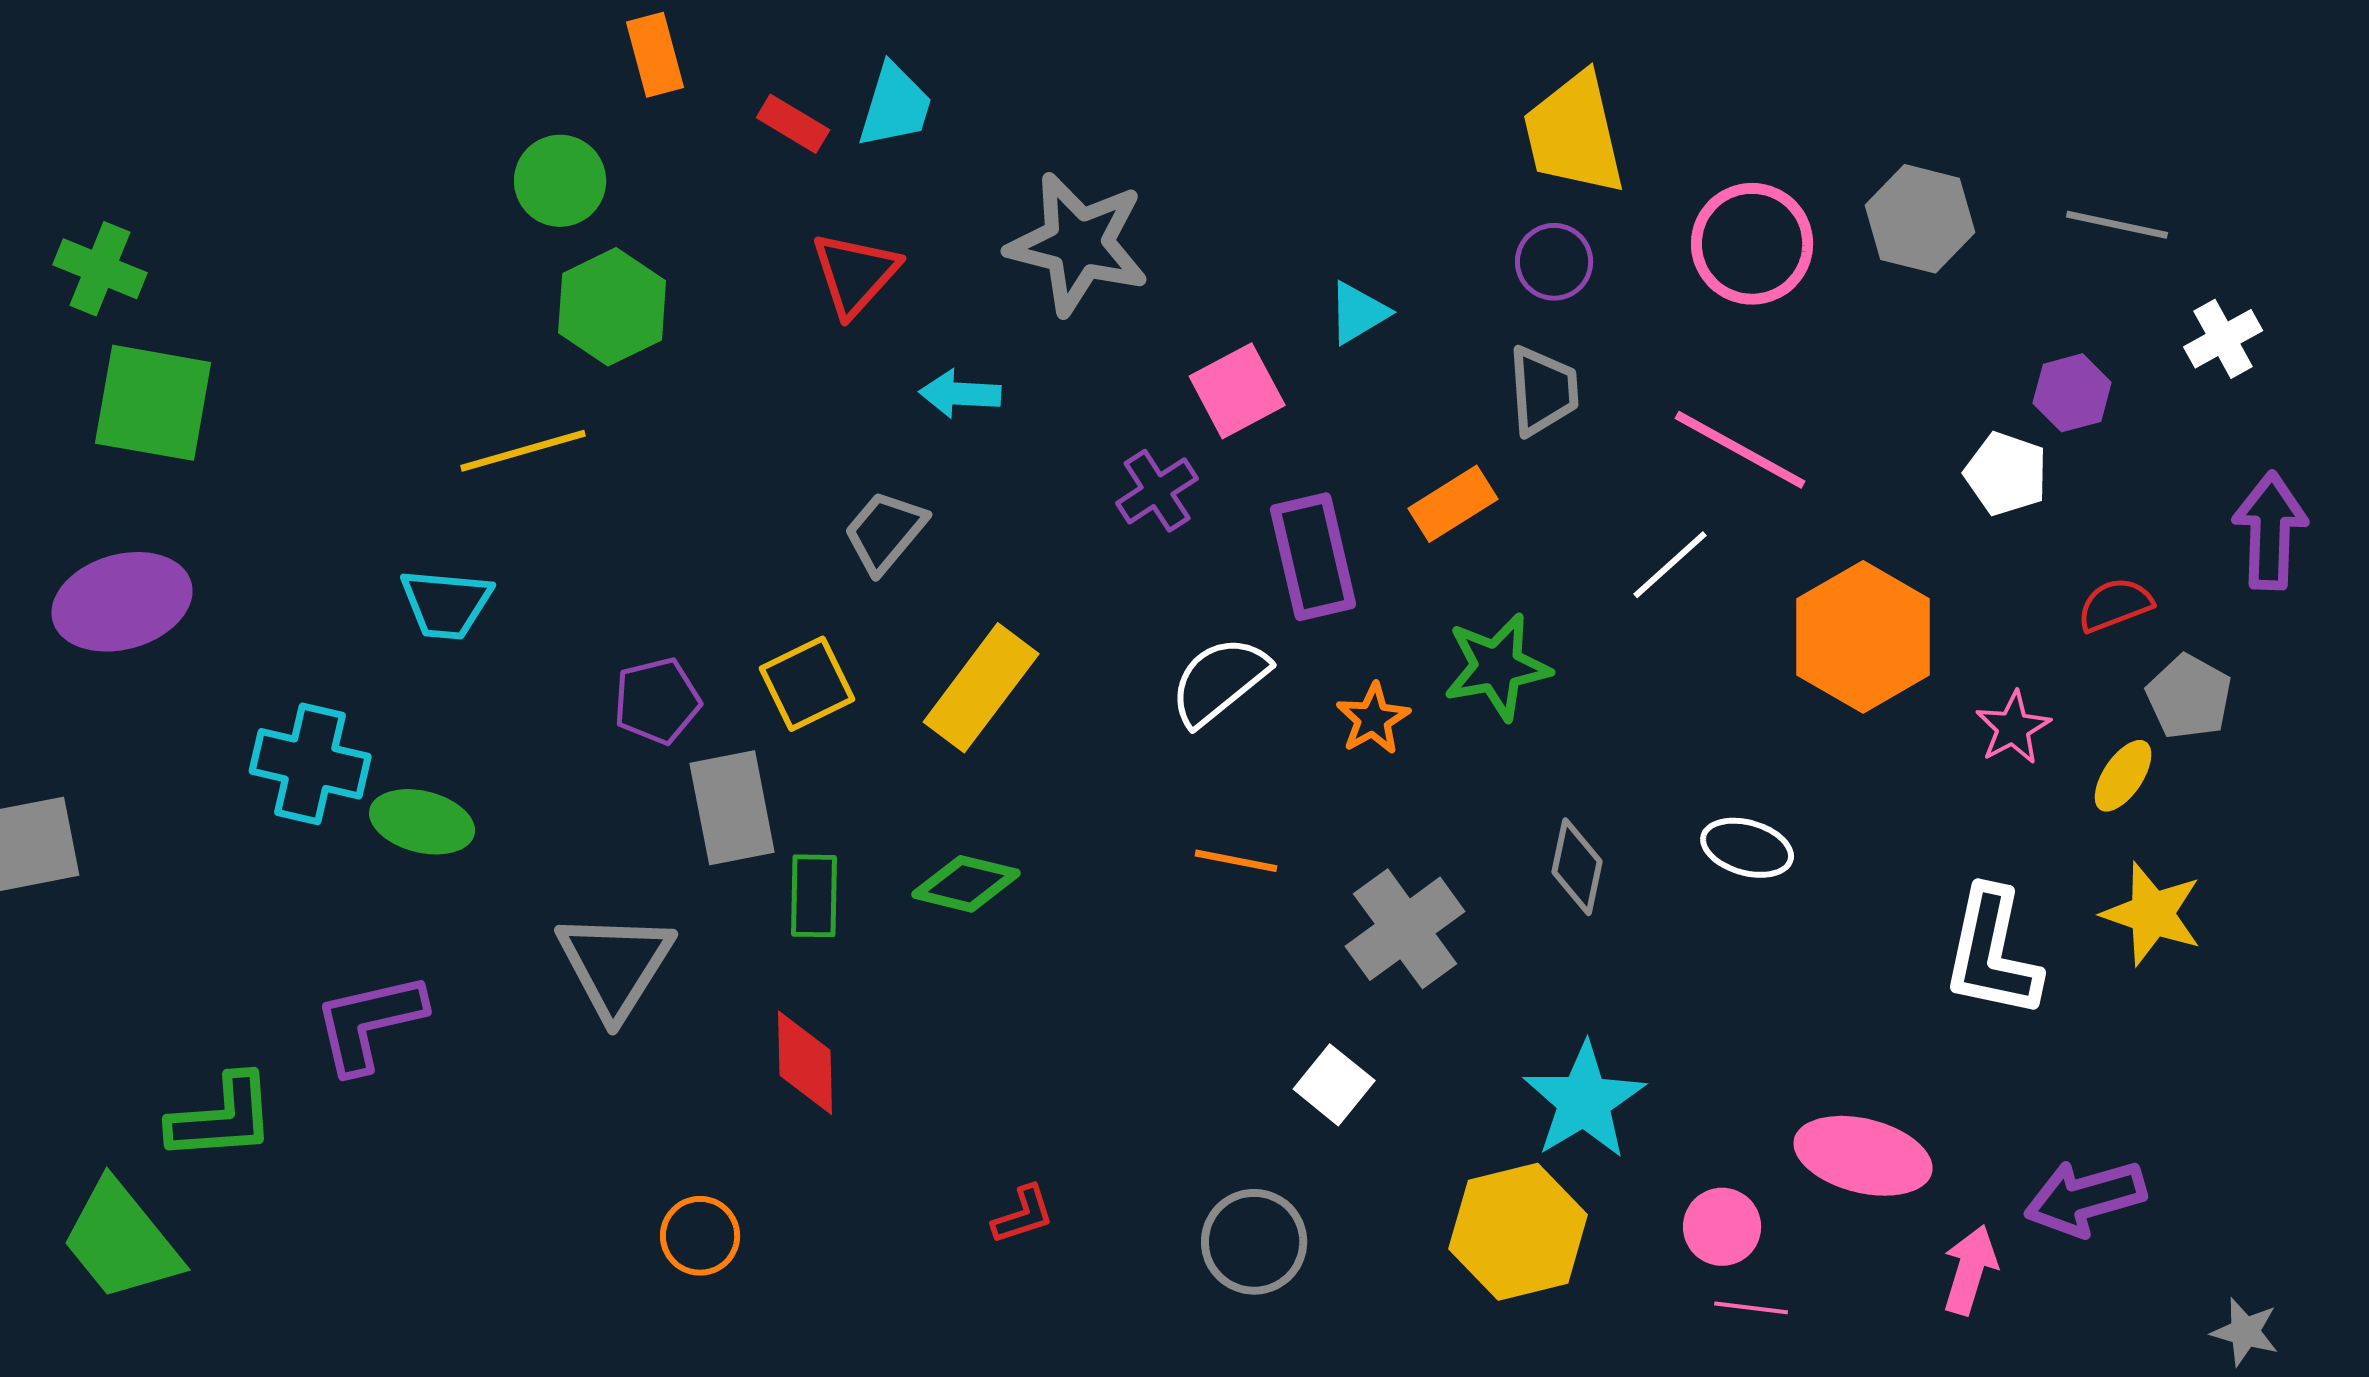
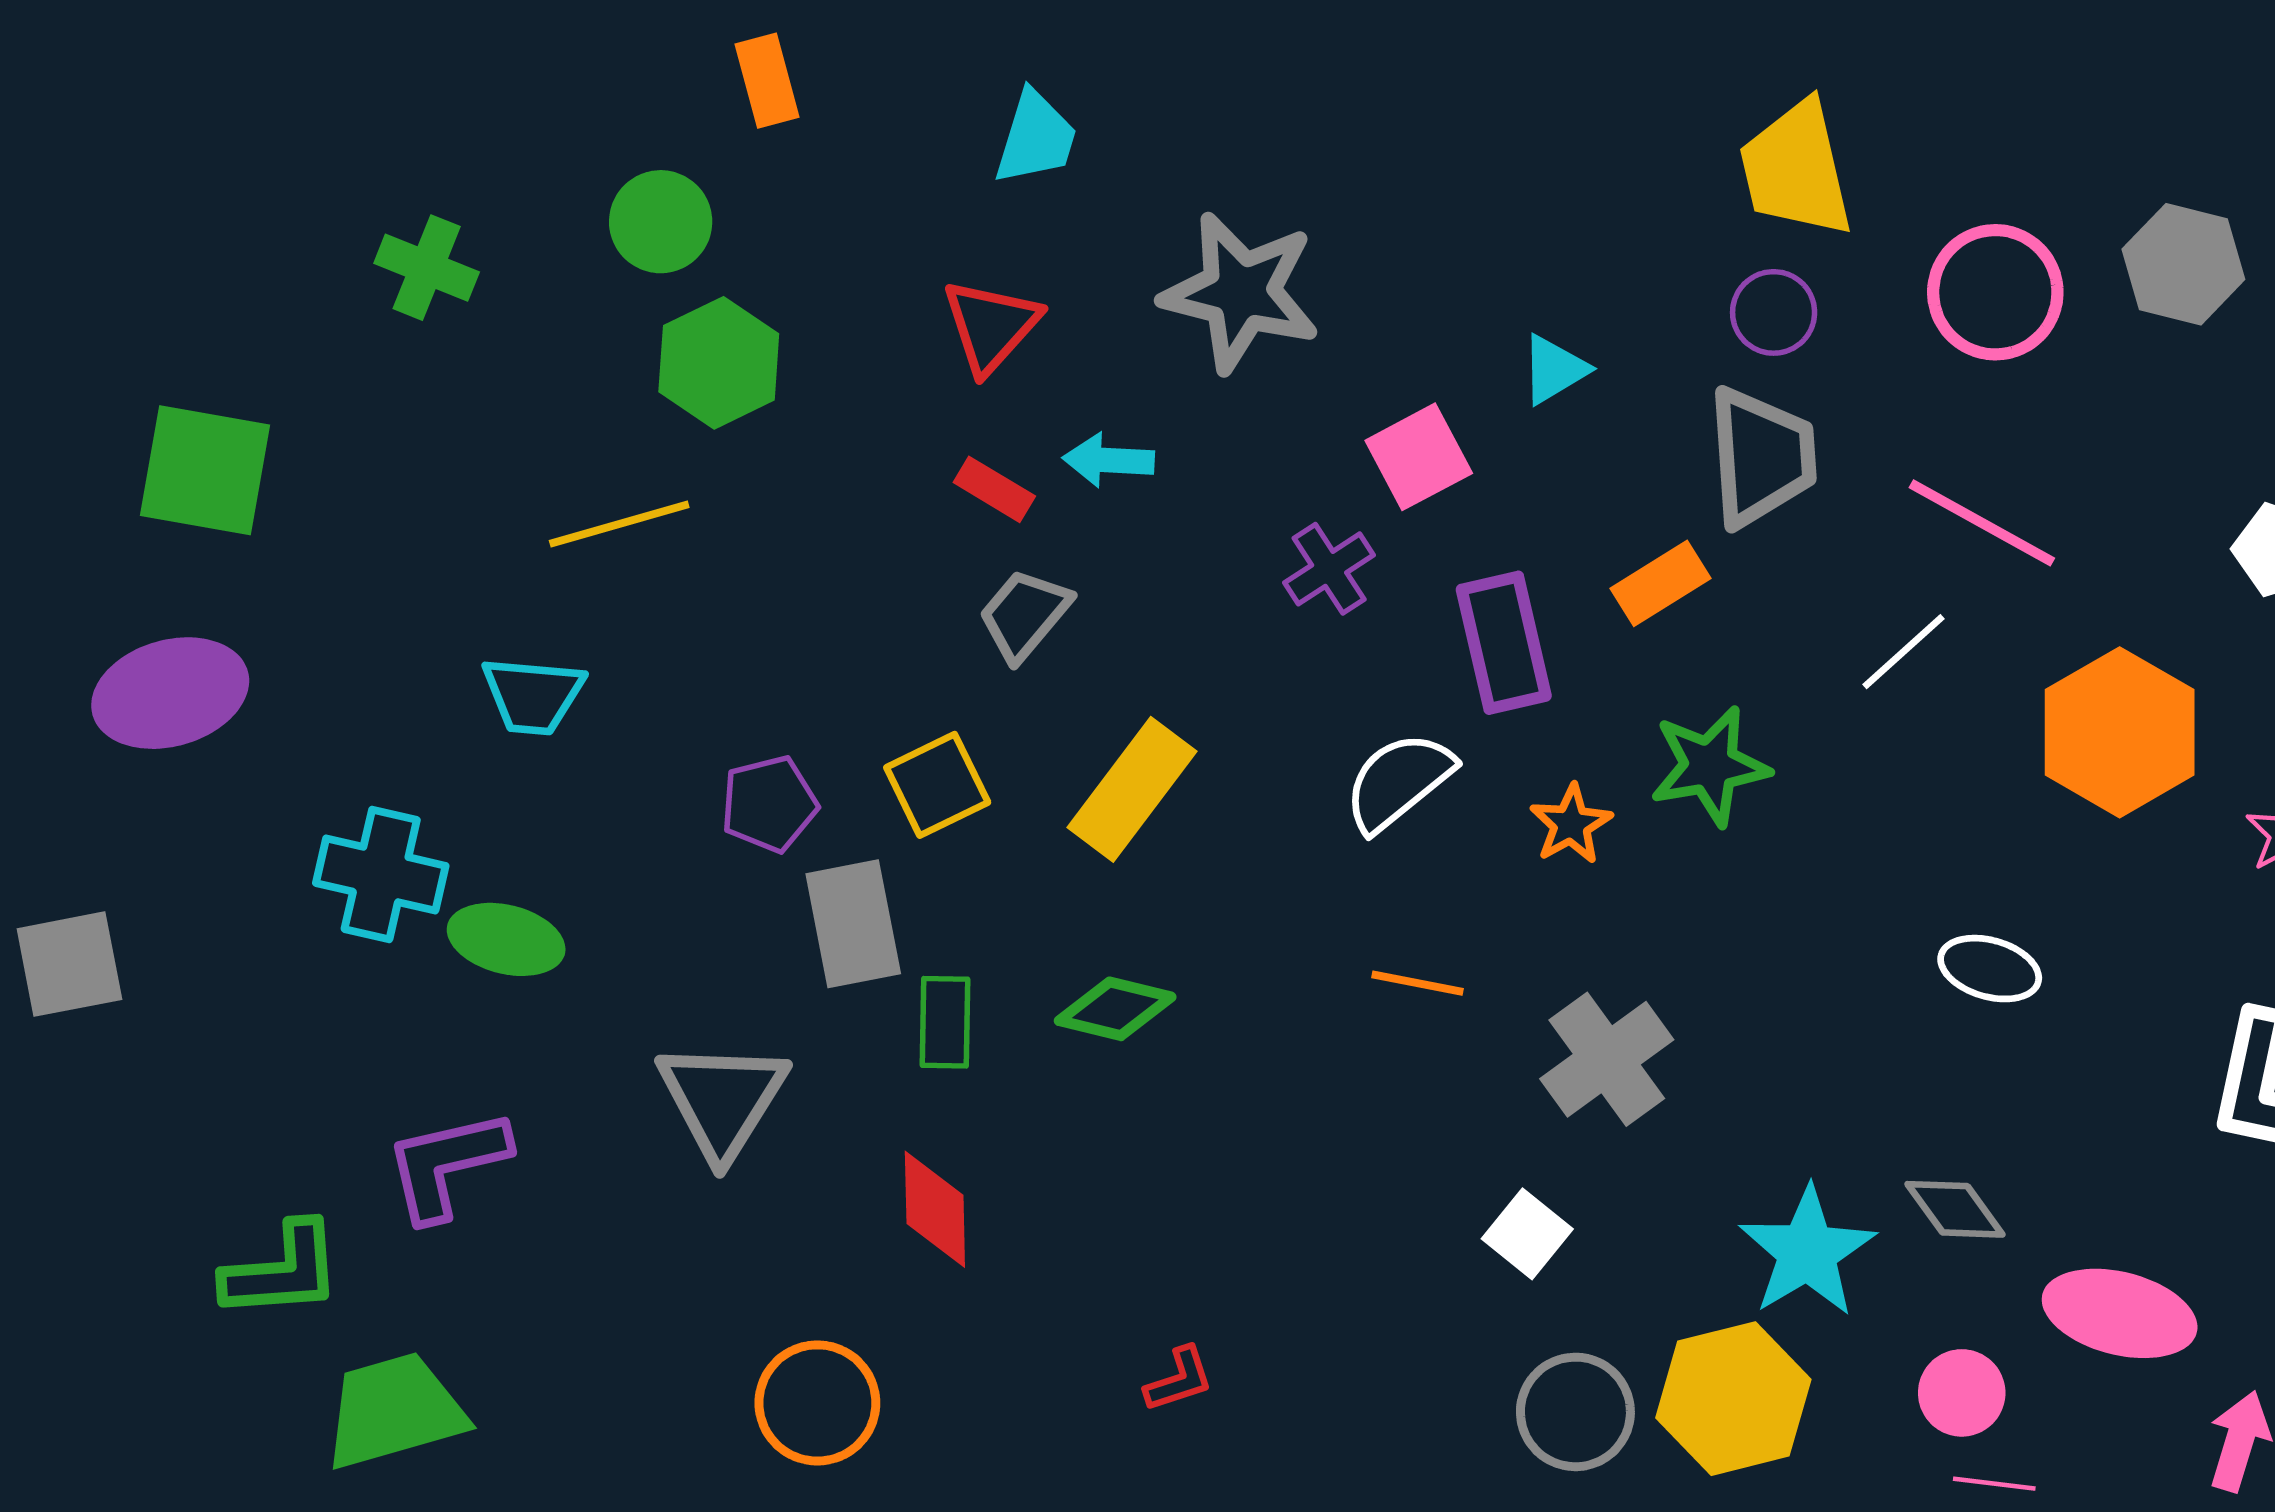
red rectangle: (793, 124) -> (994, 489), moved
green cross: (100, 269) -> (427, 268), moved
gray trapezoid: (1543, 391) -> (1761, 457), size x1.4
gray diamond: (1577, 867) -> (1955, 1209), moved, turned -48
orange circle: (700, 1236) -> (817, 1403), size x1.4
green trapezoid: (121, 1241) -> (394, 1411), moved, turned 113
gray circle: (1254, 1242) -> (1575, 1412), moved

